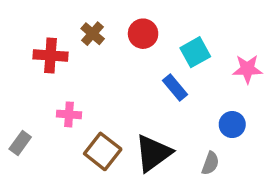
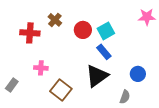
red circle: (143, 34) -> (83, 30), moved
cyan square: (195, 52) -> (106, 31), moved
pink star: (247, 69) -> (147, 17), moved
black triangle: (153, 153) -> (97, 76), moved

